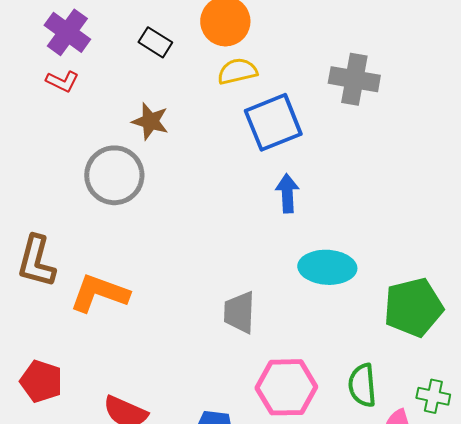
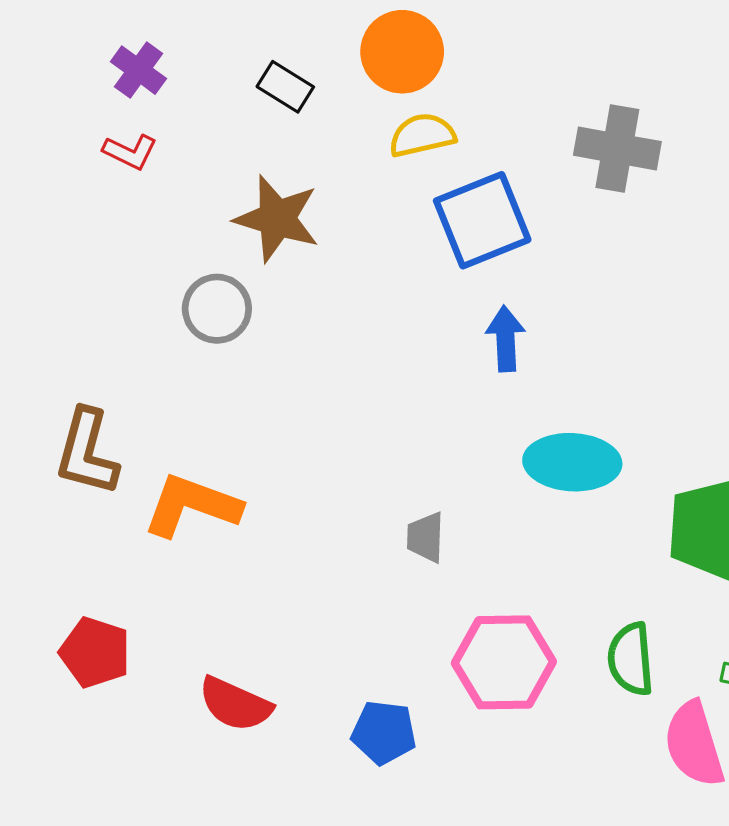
purple cross: (67, 32) -> (138, 70), size x0.7
brown star: (150, 121) -> (277, 219), size x1.4
gray circle: (114, 175) -> (217, 309), size x0.7
gray trapezoid: (239, 312) -> (425, 537), size x0.7

